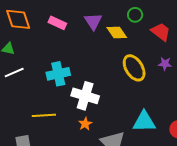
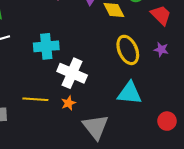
yellow line: (44, 115) -> (35, 99), moved
cyan triangle: (144, 122) -> (130, 93), moved

